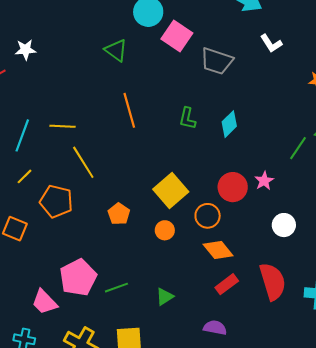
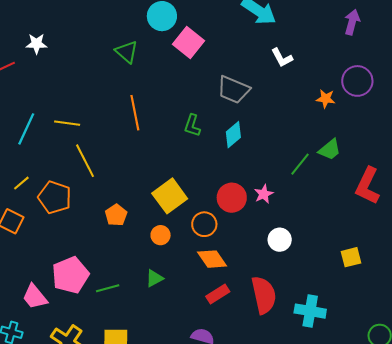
gray trapezoid: (217, 61) -> (233, 90), moved
yellow line: (24, 176) -> (21, 183), moved
green triangle: (165, 297) -> (154, 278), moved

